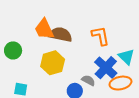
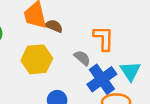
brown semicircle: (60, 34) -> (54, 26), size x0.6
gray semicircle: (88, 80) -> (82, 58), moved

